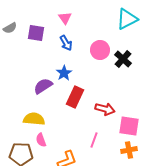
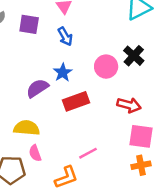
pink circle: (100, 50) -> (106, 67), moved
red rectangle: (75, 97) -> (76, 101), turned 45
red arrow: (105, 109) -> (129, 105), moved
pink line: (94, 140) -> (88, 153), moved, turned 42

